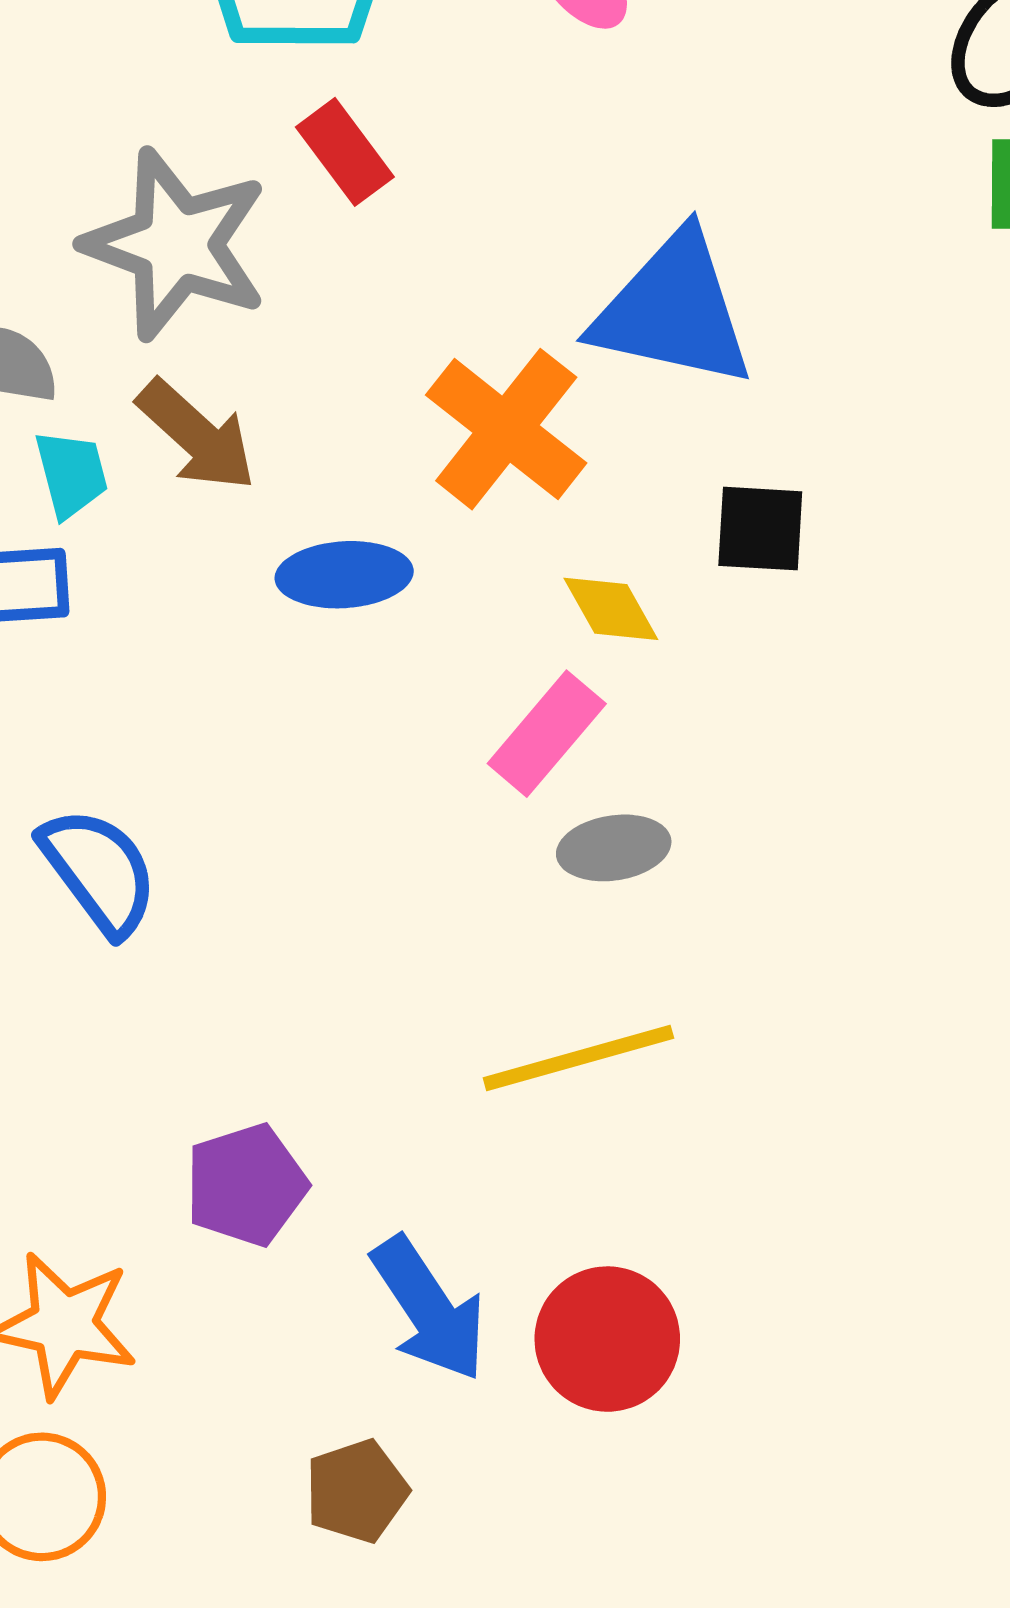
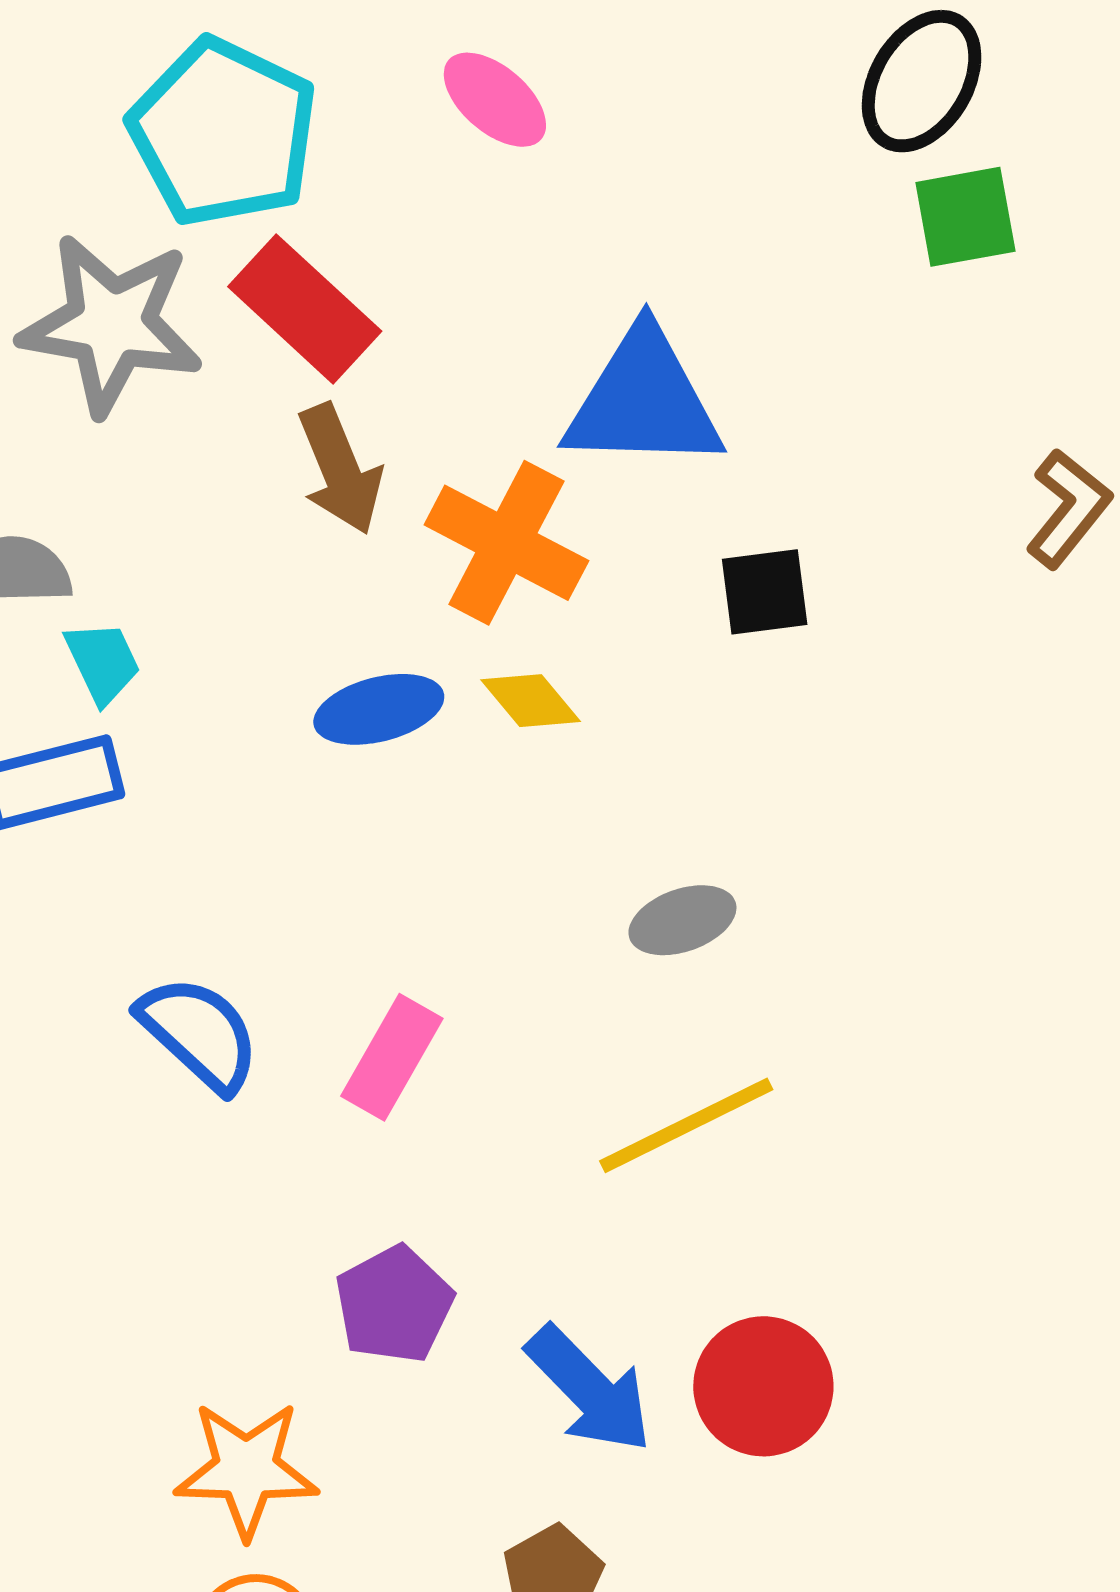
red rectangle: (345, 152) -> (305, 309), size x1.5
gray star: (176, 244) -> (111, 324), moved
brown arrow: (197, 435) -> (340, 469), moved, turned 36
yellow diamond: (611, 609) -> (531, 701), moved
pink rectangle: (547, 734) -> (392, 1057), moved

